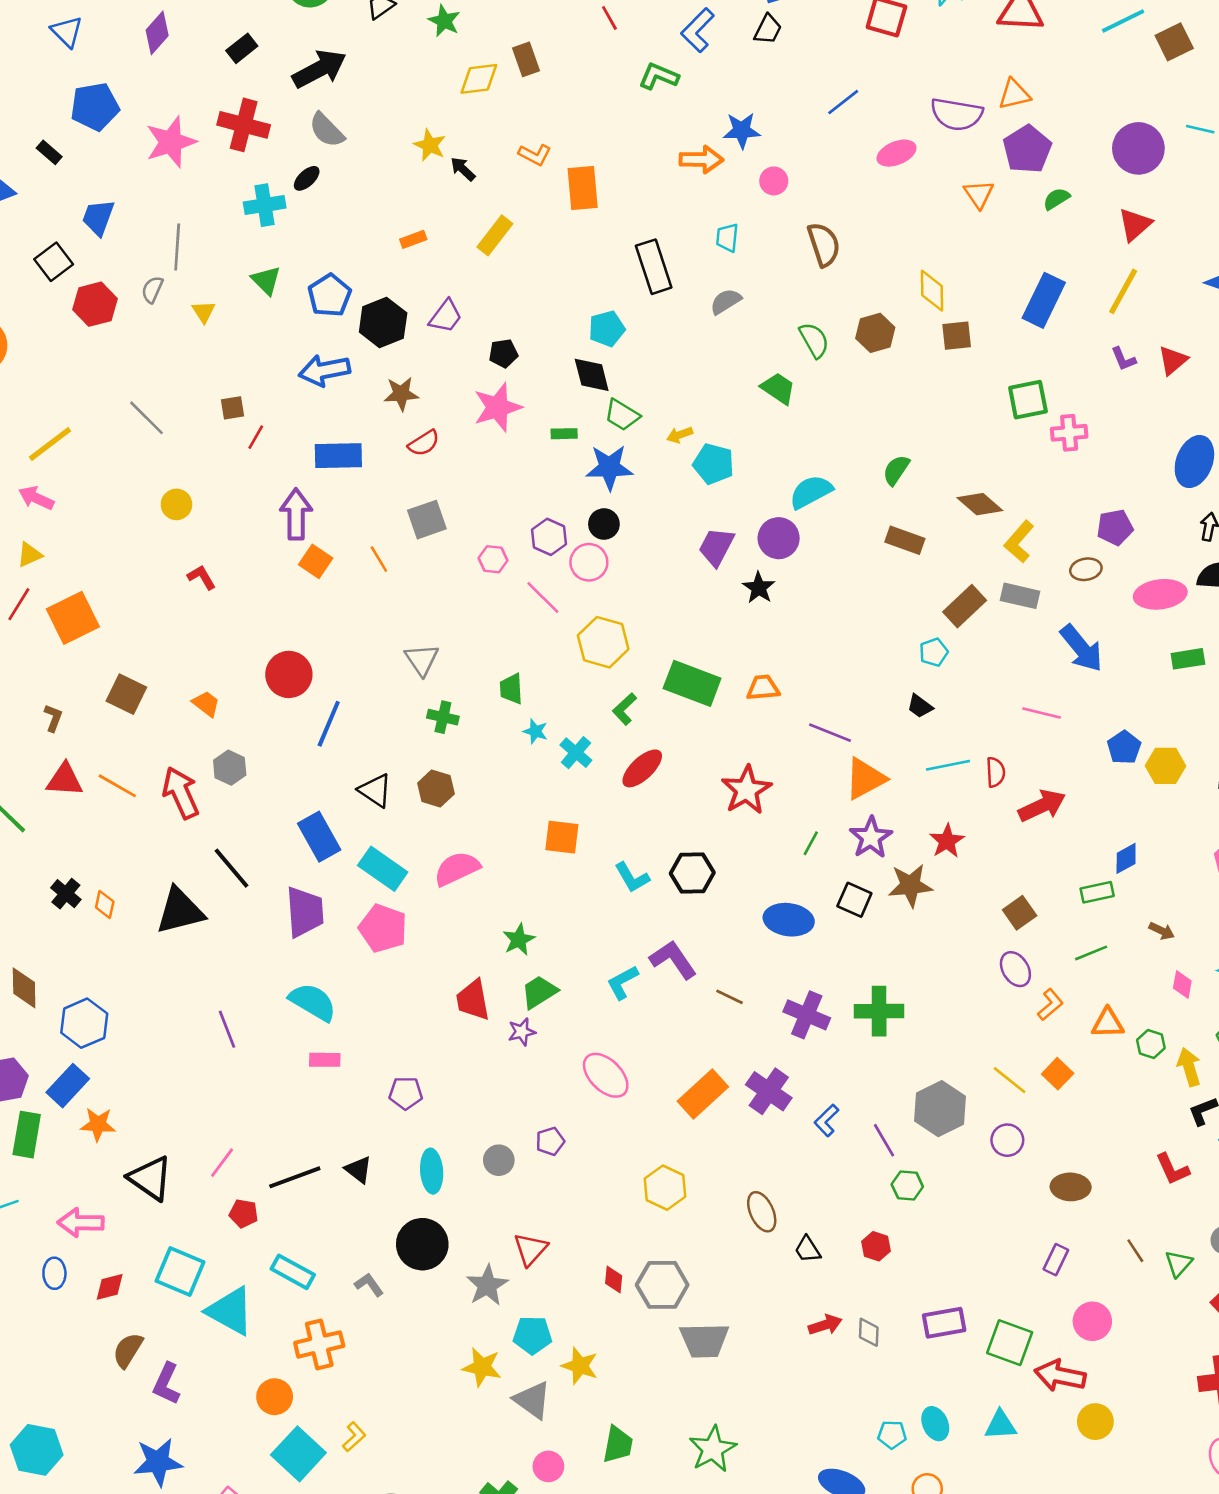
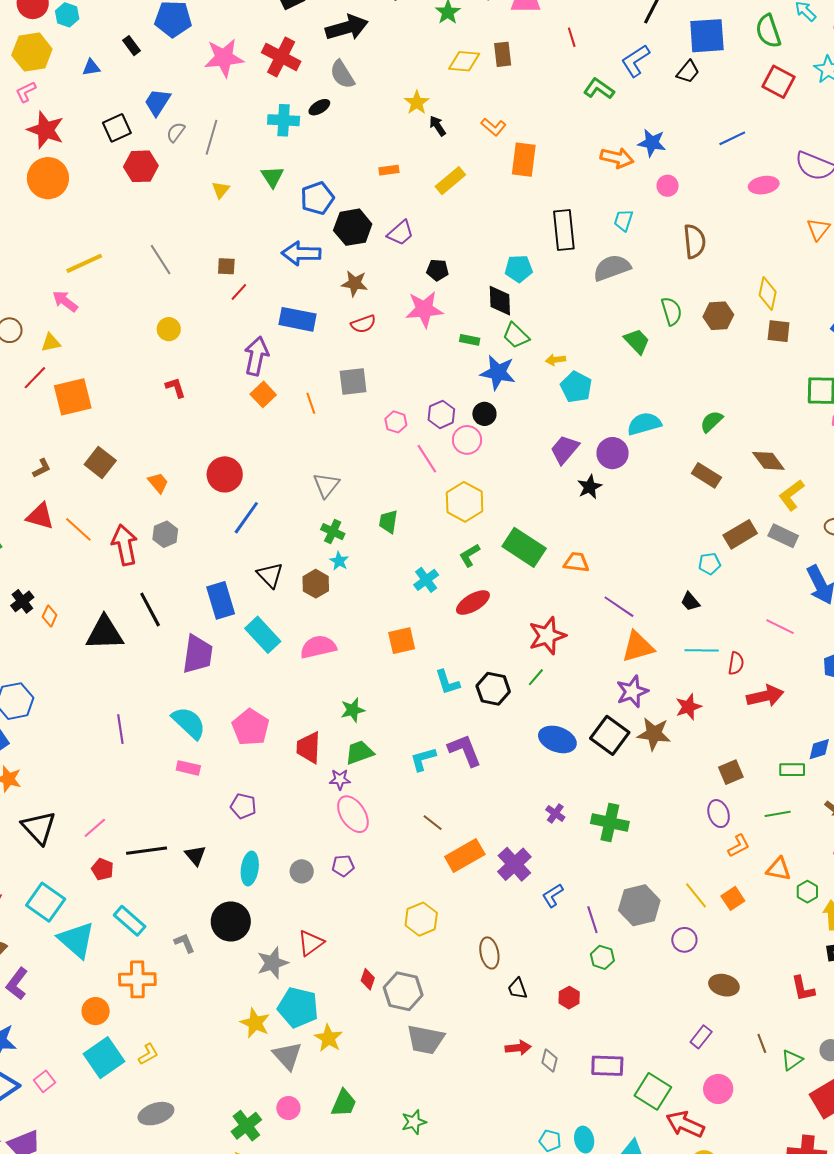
gray semicircle: (152, 290) -> (176, 132), moved
gray semicircle: (726, 301) -> (612, 268), size x1.5
brown L-shape: (53, 718) -> (42, 468), turned 30
cyan star: (535, 731) -> (339, 561), moved
orange square: (562, 837) -> (402, 641), turned -32
green line: (811, 843) -> (536, 677), moved
black square: (854, 900) -> (610, 735), size x1.4
pink pentagon: (383, 928) -> (251, 727), moved
brown line: (730, 997) -> (433, 823), moved
purple cross: (807, 1015) -> (555, 813), size x0.6
pink ellipse: (606, 1075) -> (353, 814), moved
cyan pentagon: (532, 1335) -> (298, 1007), size x1.4
green star: (713, 1449) -> (414, 1122), size x0.7

